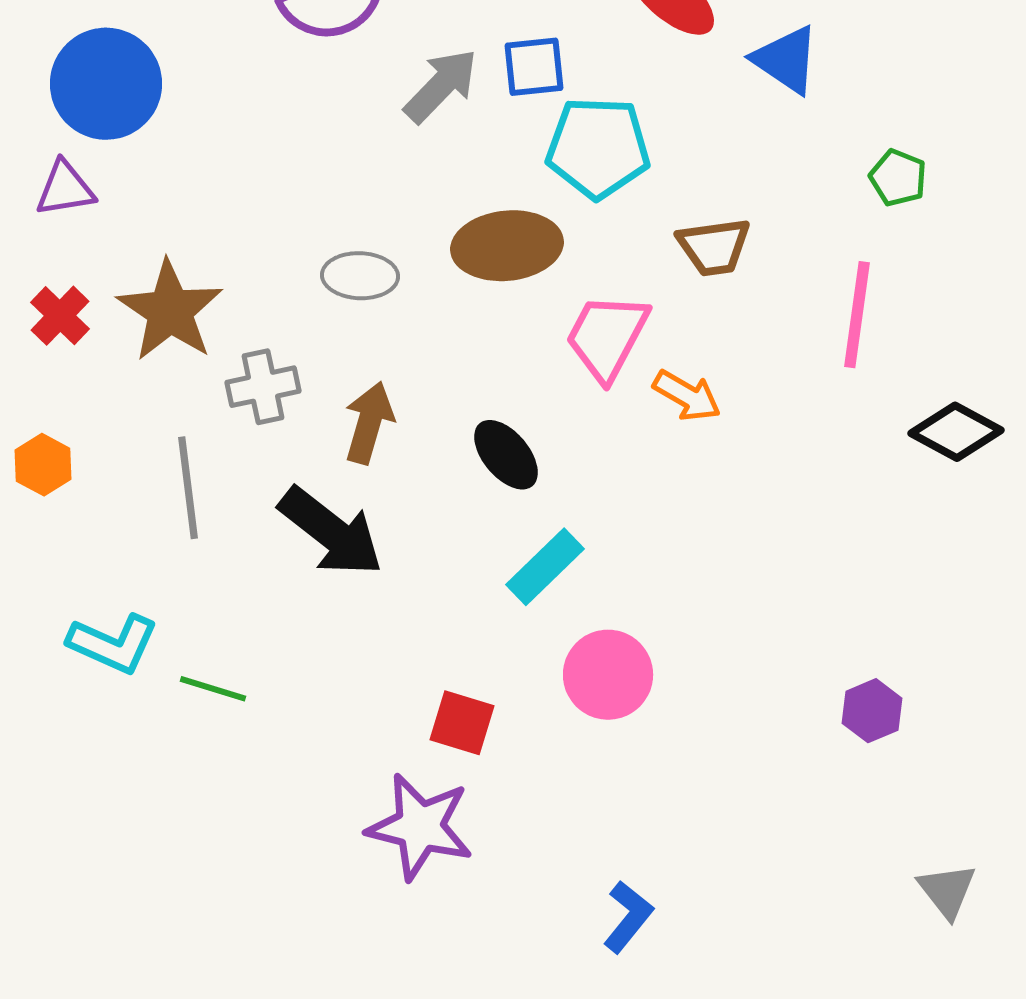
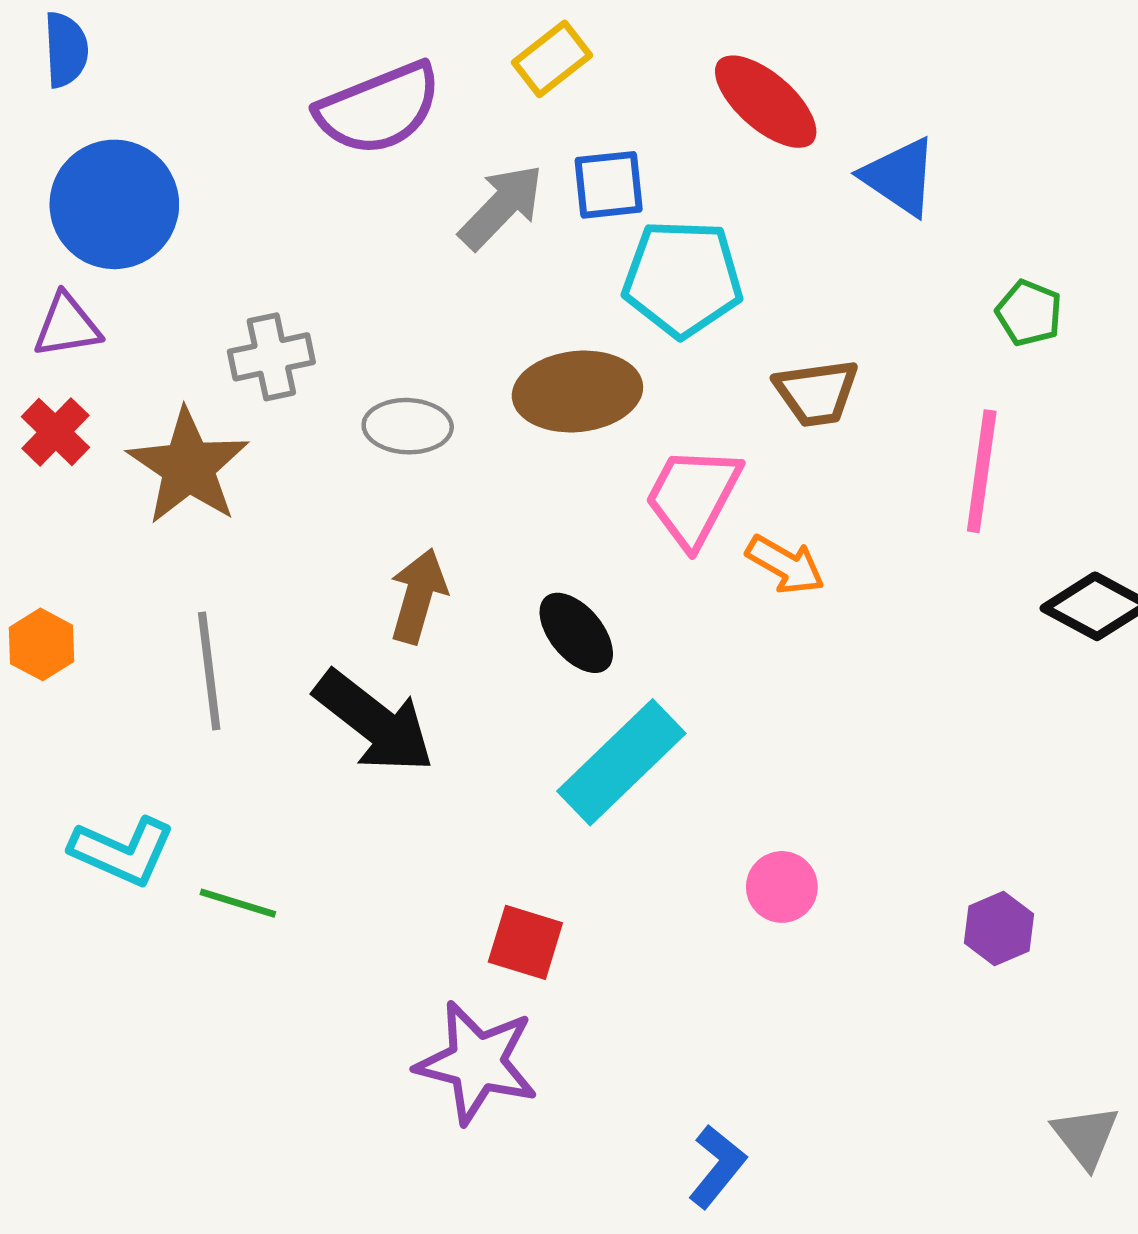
red cross: (60, 316) -> (55, 432), moved
gray cross: (263, 387) -> (271, 357), moved
cyan rectangle: (545, 567) -> (621, 762), size x1.4
pink circle: (608, 675) -> (782, 887), moved, size x0.7

